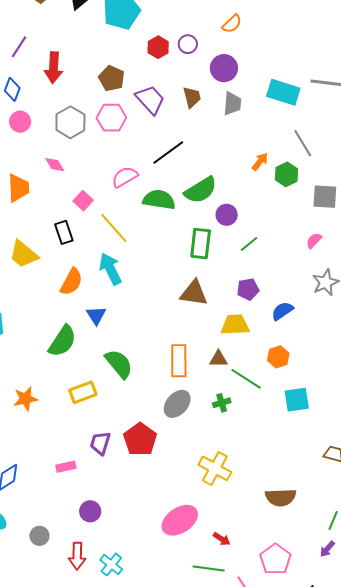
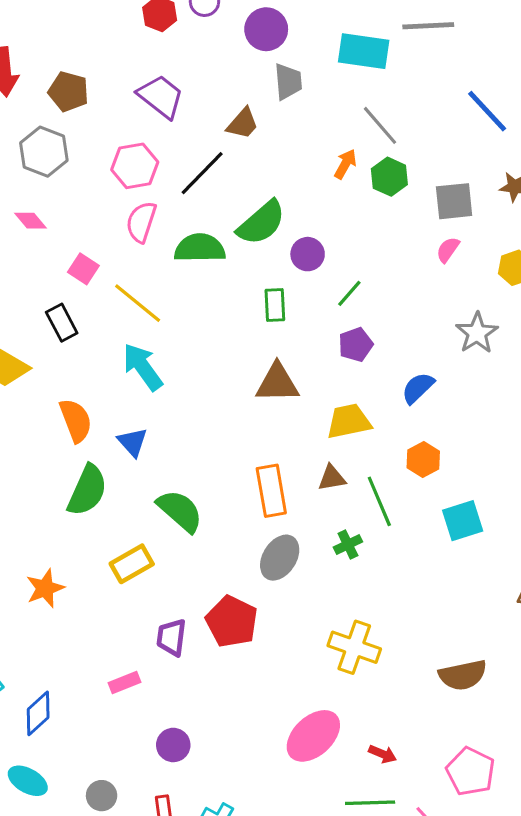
brown pentagon: (112, 78) -> (68, 92), moved
brown trapezoid: (192, 97) -> (243, 124), moved, turned 65
pink hexagon: (111, 118) -> (135, 166), moved
gray line: (303, 143) -> (380, 125), moved
pink semicircle: (125, 177) -> (141, 222), turned -32
pink semicircle: (314, 241) -> (448, 250), moved
green rectangle: (201, 244) -> (275, 305), size x0.7
orange semicircle: (71, 282) -> (76, 420), moved, turned -40
purple pentagon: (248, 289) -> (356, 345), moved
green line: (246, 379) -> (379, 501), turned 44

